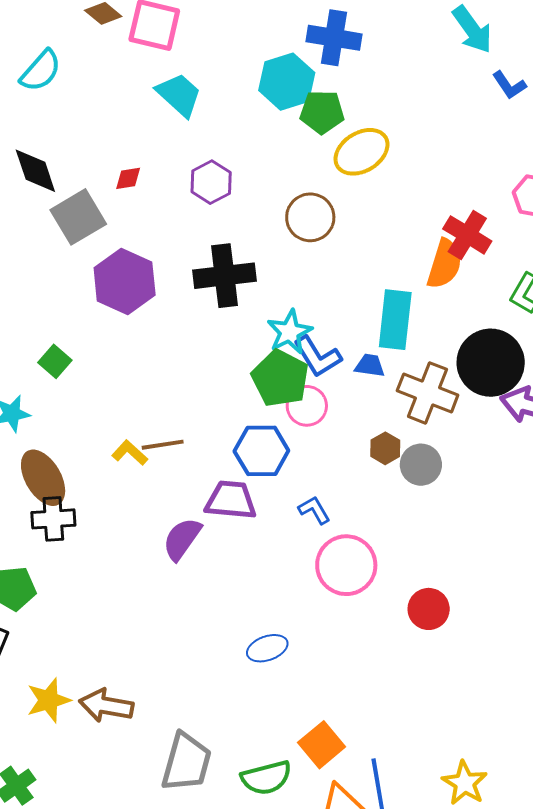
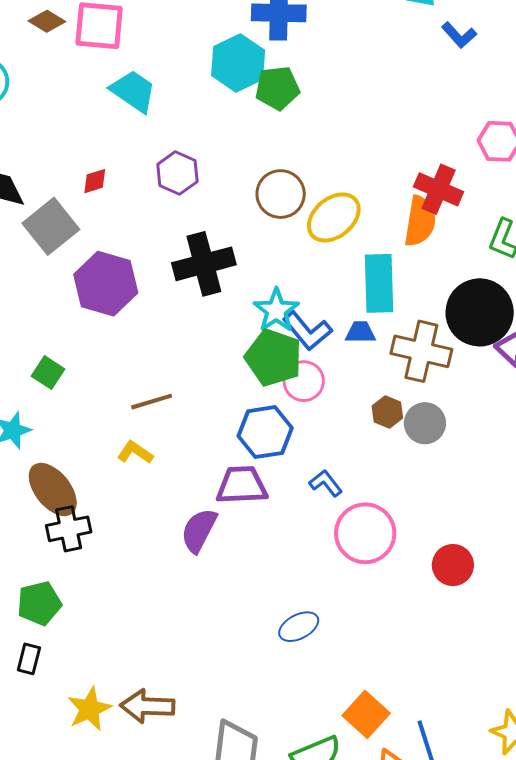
yellow ellipse: (362, 152) -> (334, 217), moved
brown line: (163, 445) -> (152, 402), moved

